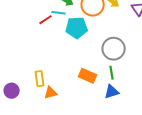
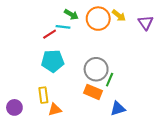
cyan pentagon: (77, 28) -> (53, 61), moved
gray circle: (114, 49) -> (96, 69), moved
green line: (112, 73) -> (110, 80), moved, turned 32

